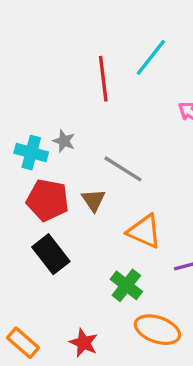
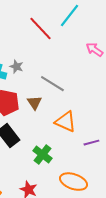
red line: (103, 79) -> (40, 29), turned -36
green cross: (126, 285) -> (42, 155), moved

